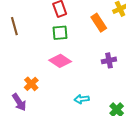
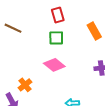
brown line: (14, 26) -> (13, 28), turned -54

